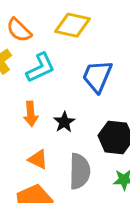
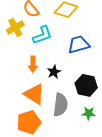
blue trapezoid: (97, 76) -> (79, 45), turned 45
orange triangle: (38, 159) -> (34, 94), size x1.6

